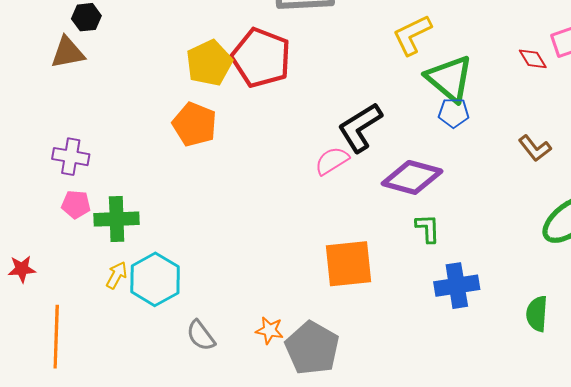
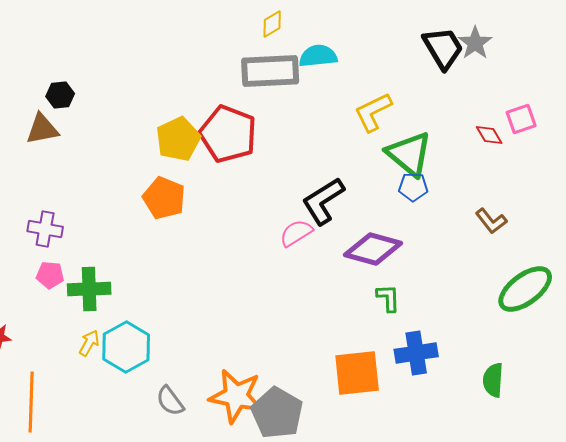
orange square: (349, 264) -> (357, 373), moved
orange star: (269, 330) -> (236, 396), size x2.0

